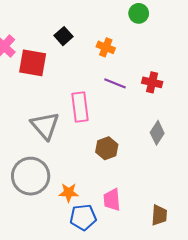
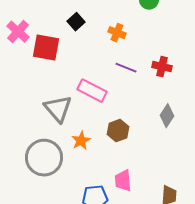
pink rectangle: (80, 107) -> (92, 91), turned -56
orange star: (69, 193) -> (81, 141), moved, turned -30

